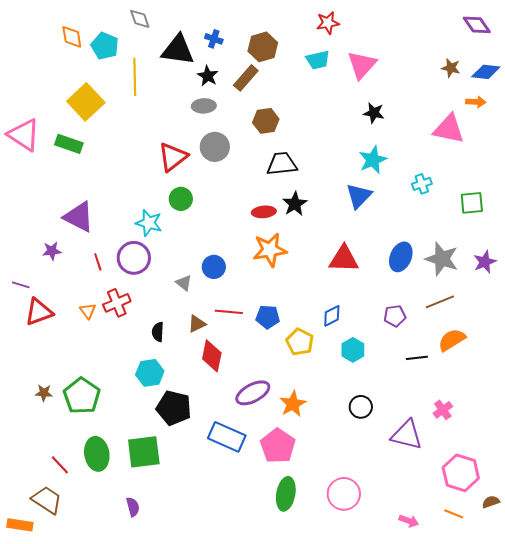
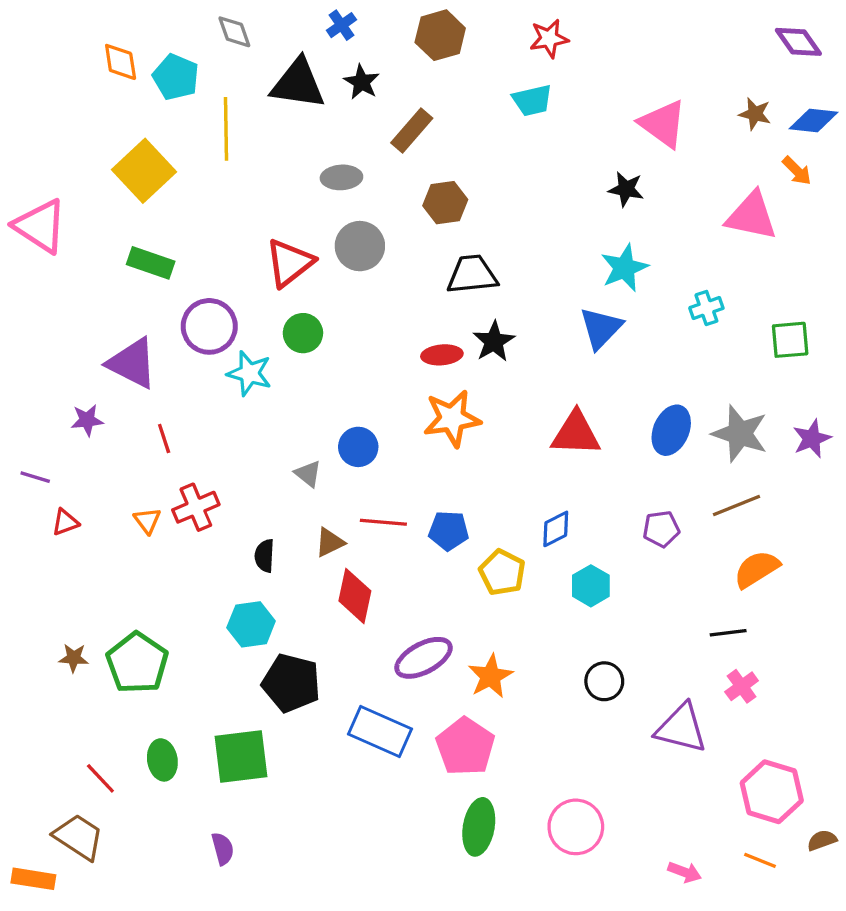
blue cross: (214, 39) -> (341, 25), moved, turned 36
brown hexagon: (263, 47) -> (440, 35), moved
pink triangle: (362, 65) -> (663, 124), moved, turned -36
black star: (208, 76) -> (362, 82), moved
orange arrow: (476, 102) -> (797, 171), turned 42
green rectangle: (69, 144) -> (151, 263), moved
purple circle: (134, 258) -> (209, 326), moved
red triangle: (39, 312) -> (65, 522), size x0.6
black line: (417, 358) -> (728, 633), moved
green ellipse: (97, 454) -> (162, 760), size x0.7

